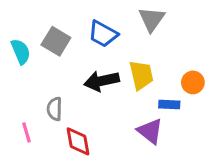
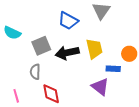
gray square: (56, 41) -> (41, 46), moved, turned 36
cyan semicircle: (21, 52) -> (12, 33), turned 138
pink line: (26, 132) -> (16, 96), moved

